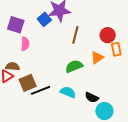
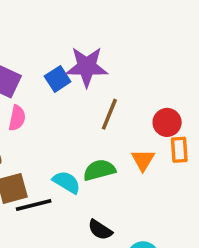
orange triangle: (97, 58) -> (143, 160), turned -32
cyan semicircle: (68, 92) -> (67, 182), moved
black semicircle: (92, 97) -> (100, 230), moved

